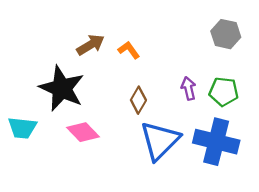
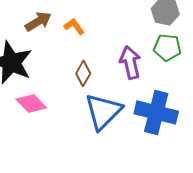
purple arrow: (189, 88) -> (130, 62), size x1.5
green pentagon: (224, 92) -> (167, 47), moved

